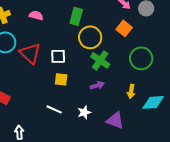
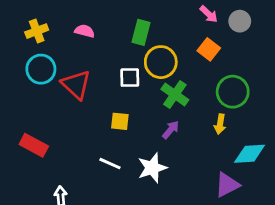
white square: (58, 56) -> (130, 78), moved
purple arrow: (97, 85) -> (171, 130), turned -32
yellow arrow: (131, 91) -> (220, 124), moved
white star: (84, 112) -> (152, 168), size x1.5
purple triangle: (115, 120) -> (227, 185), moved, turned -48

